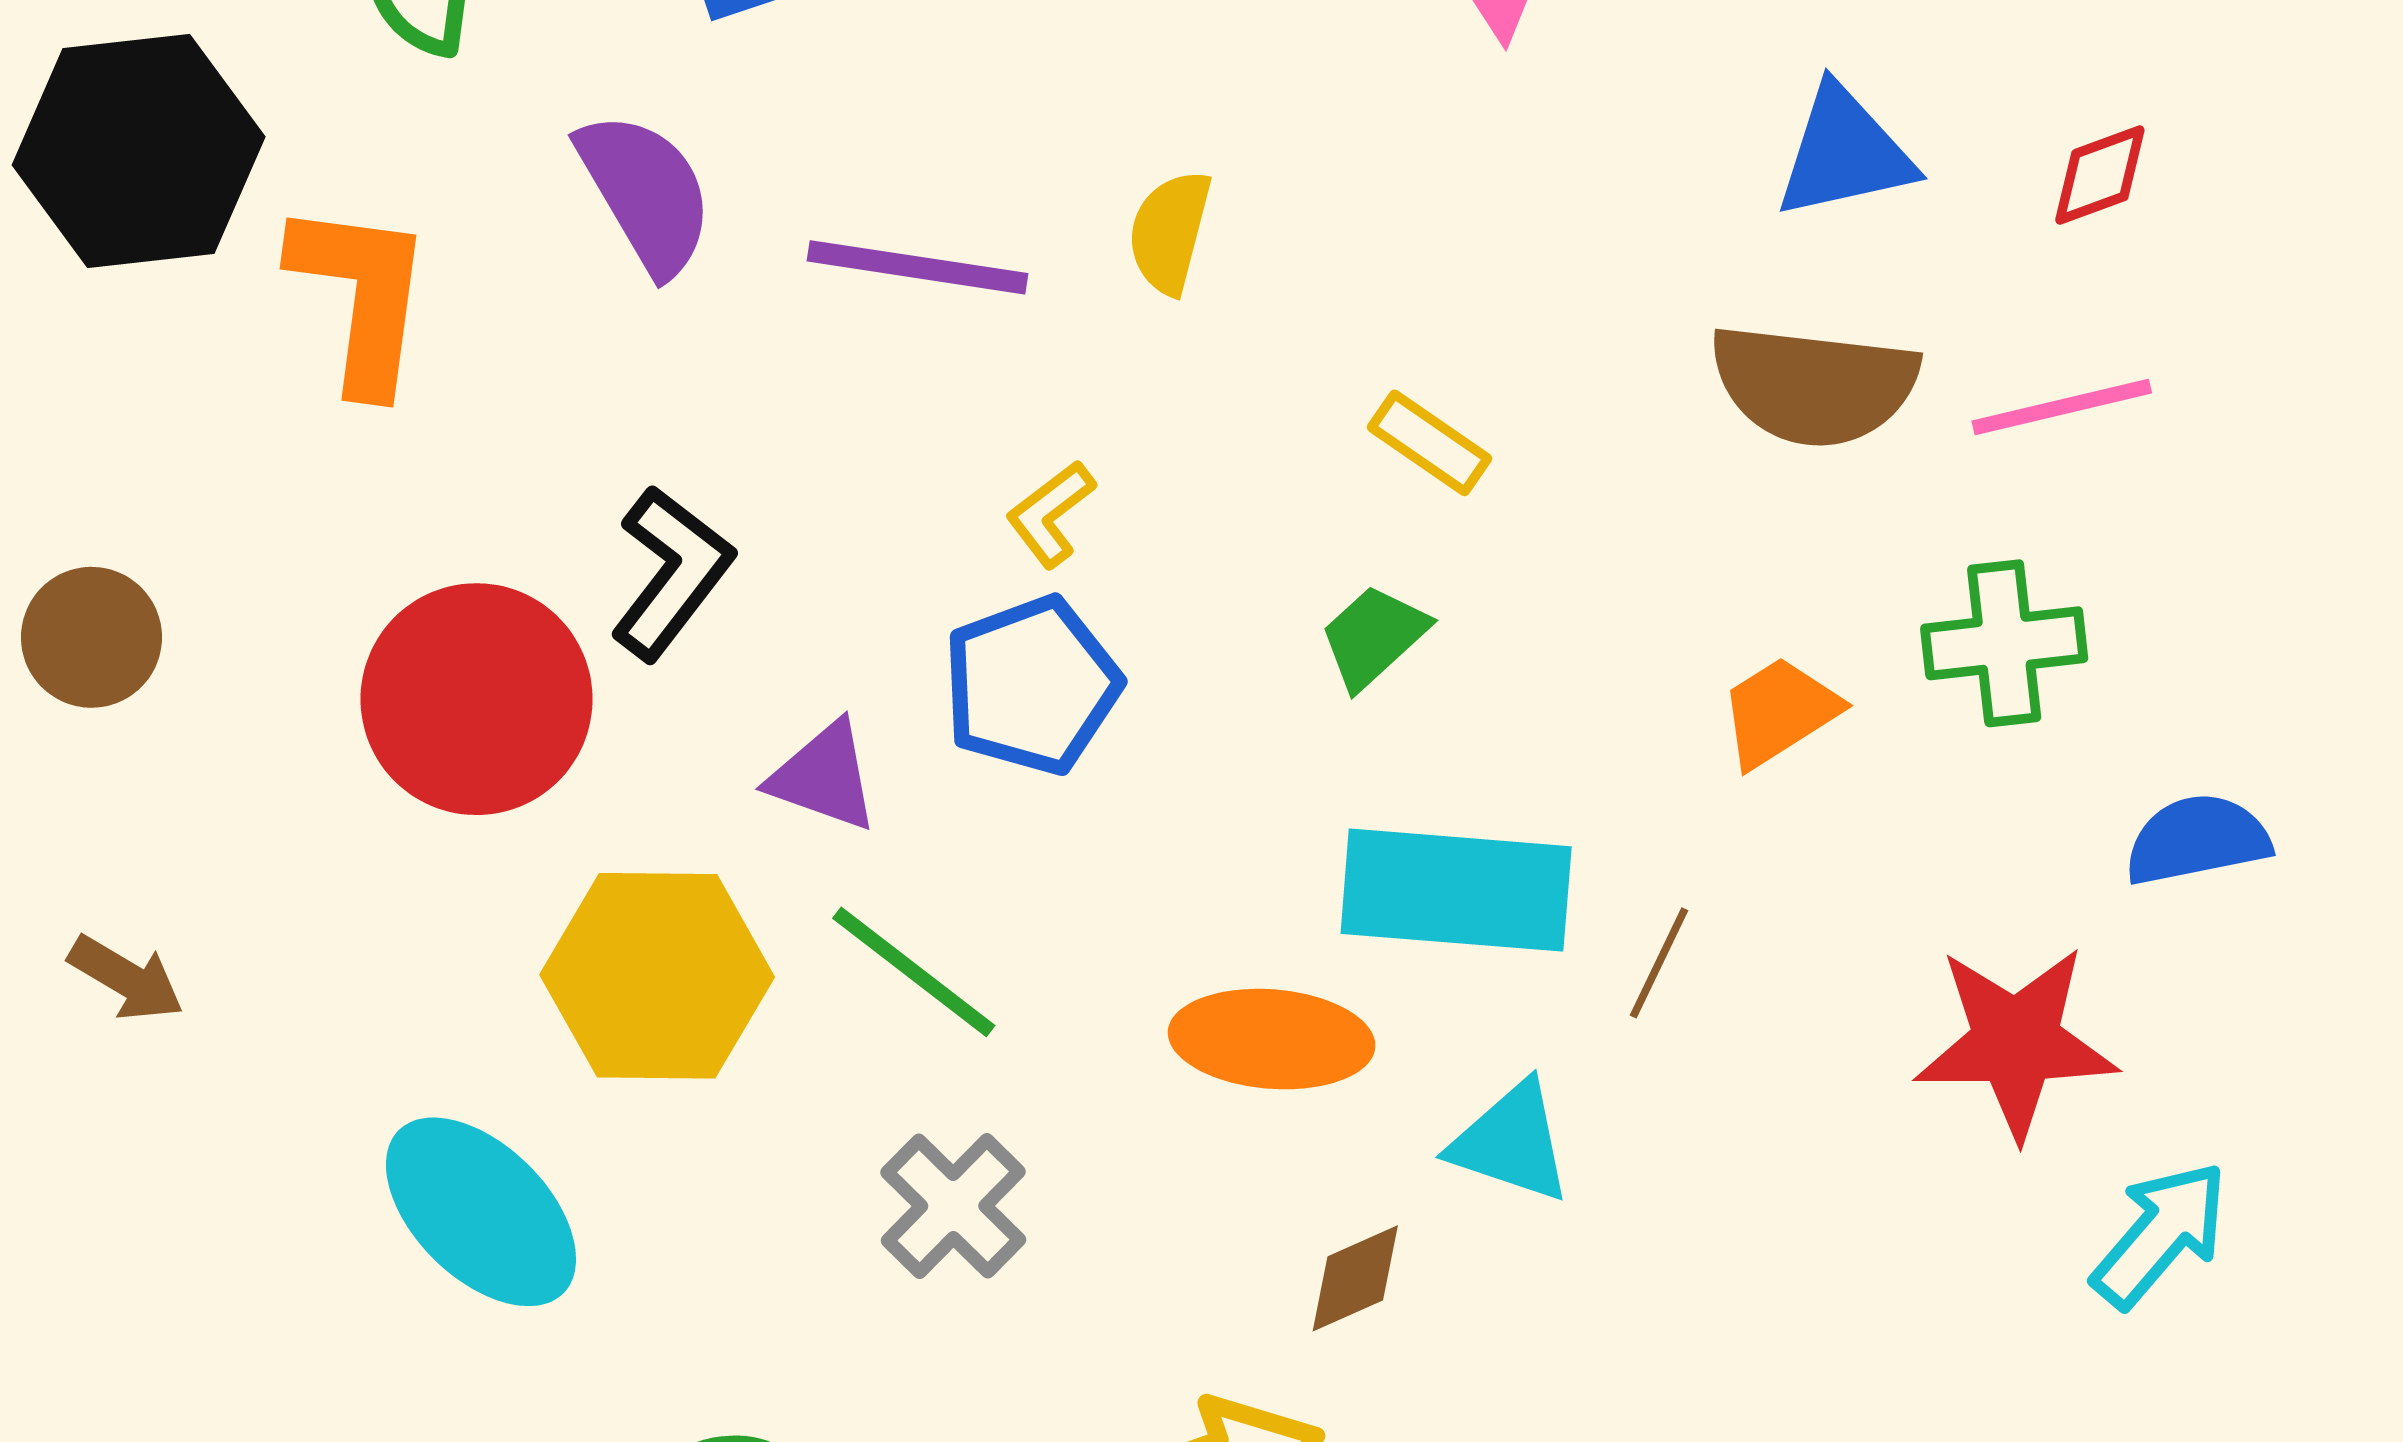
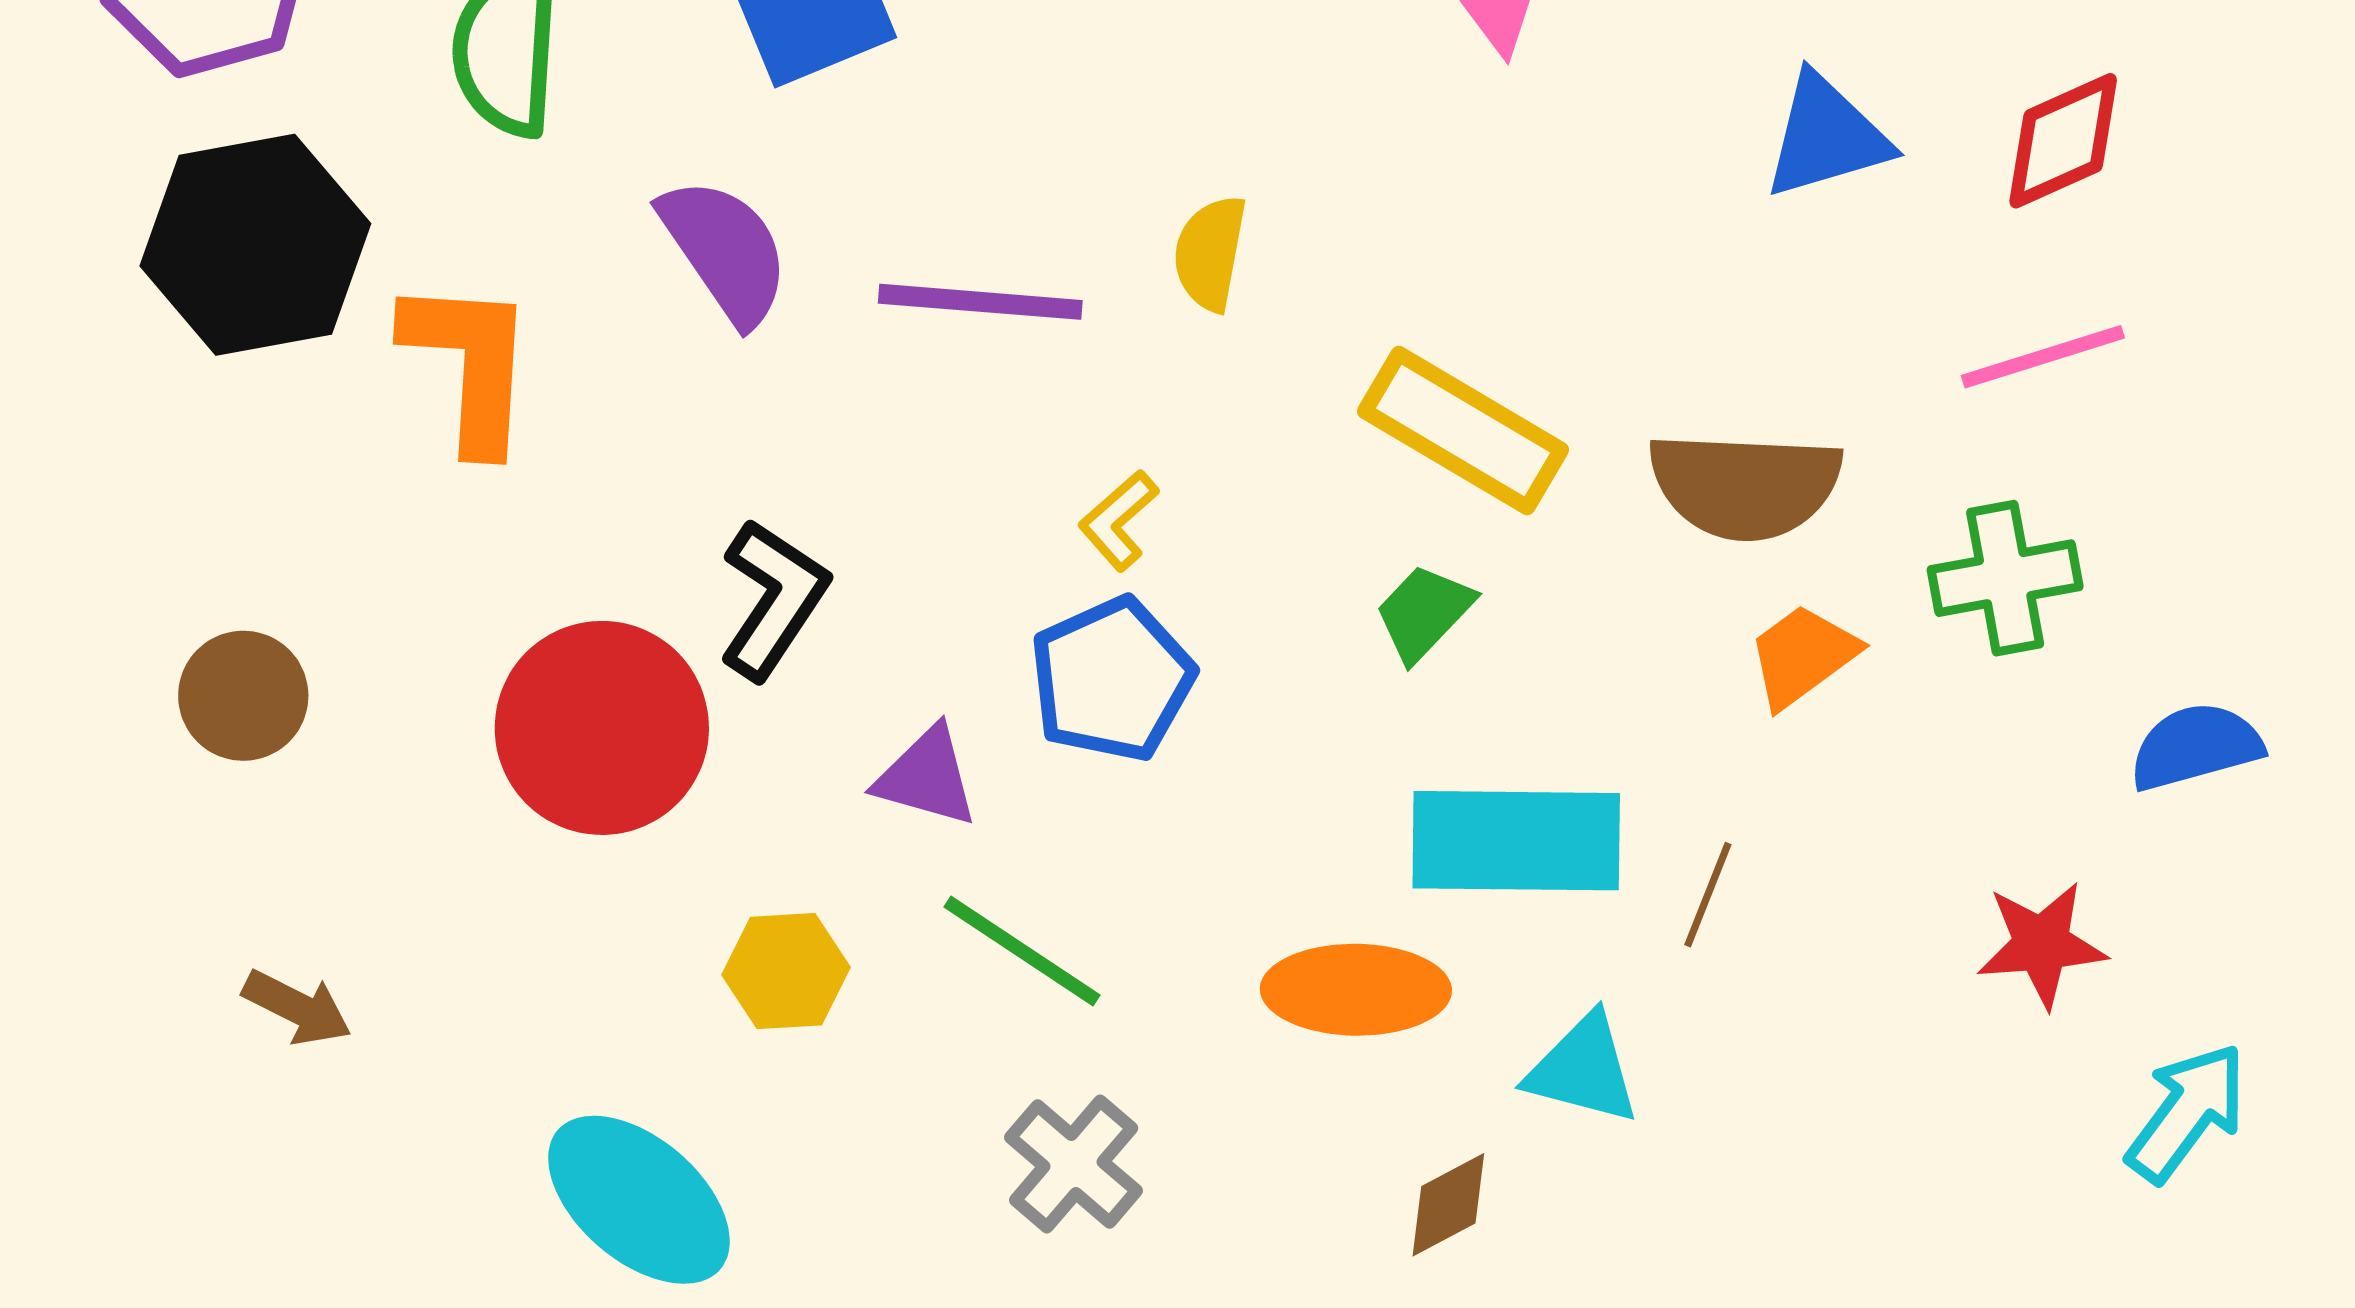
red diamond: (2100, 175) -> (2063, 141), size x1.4
brown semicircle: (1814, 385) -> (1745, 485), moved
yellow rectangle: (1429, 443) -> (1463, 431), size x1.8
yellow hexagon: (657, 976) -> (786, 971), size x0.6
red star: (2016, 1042) -> (2042, 944), size x0.7

